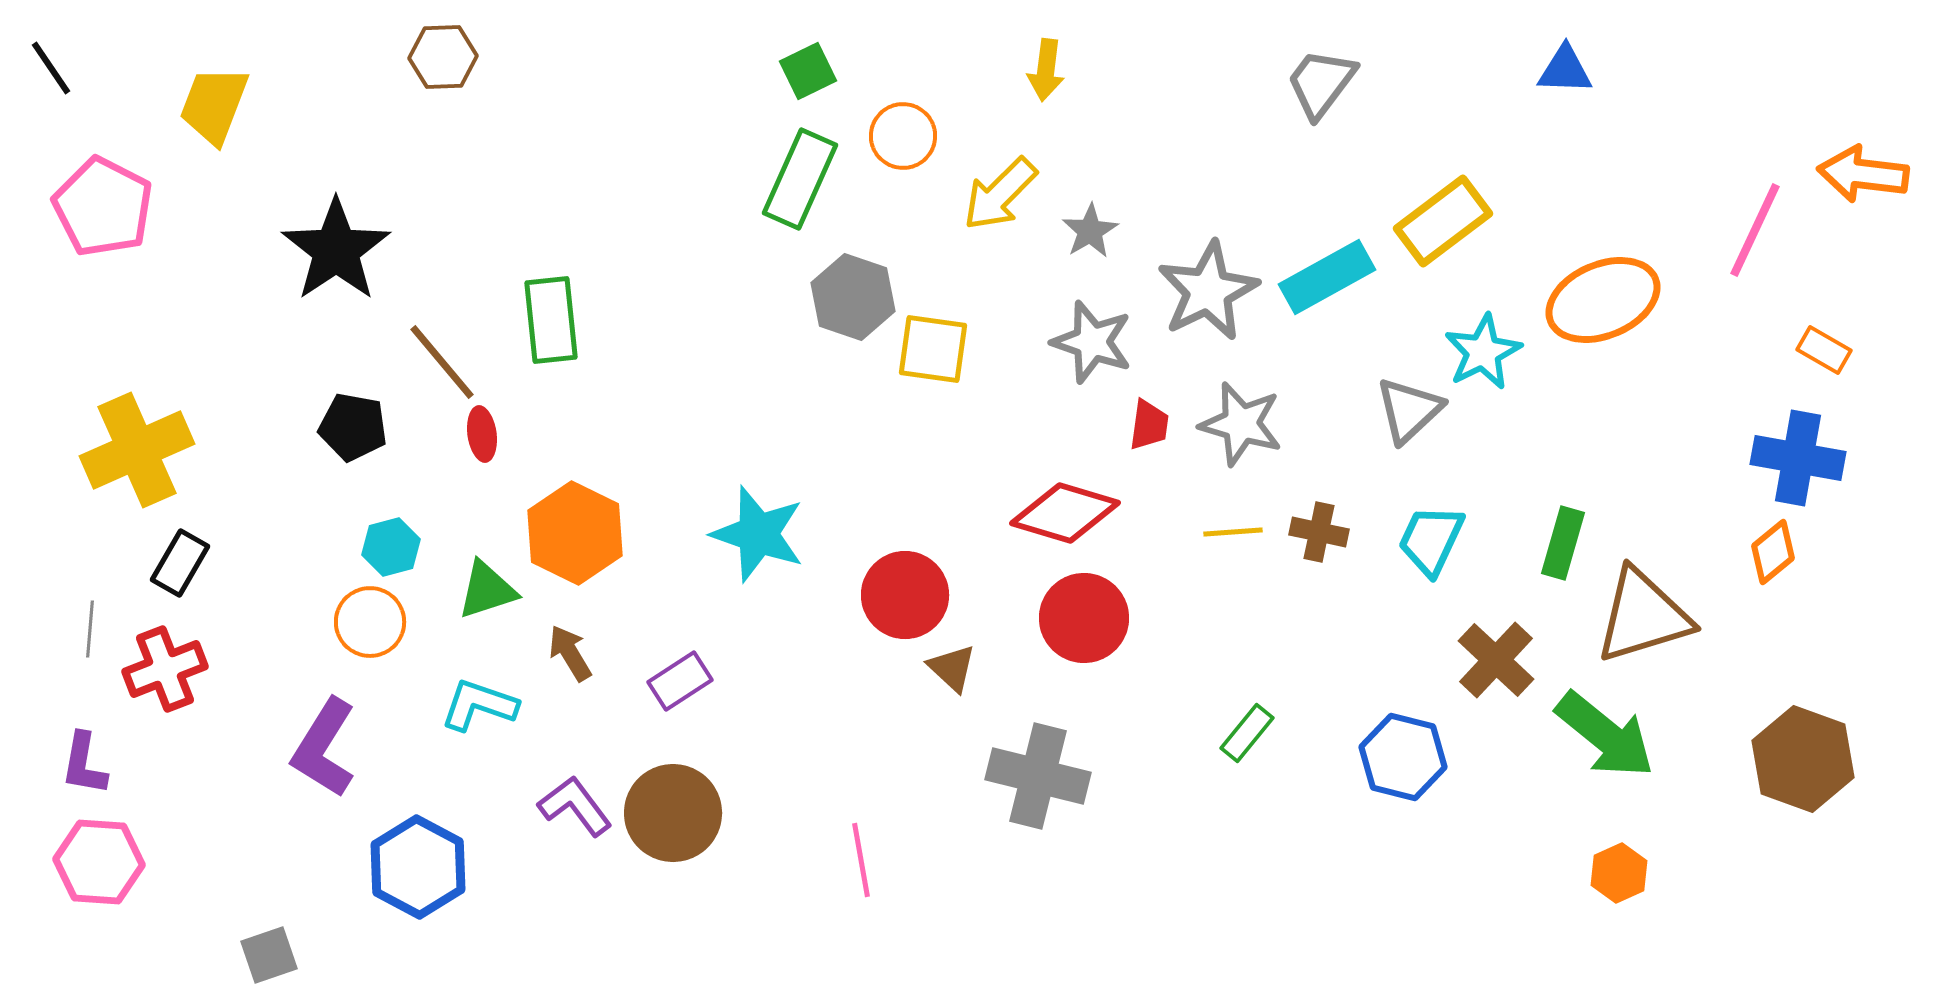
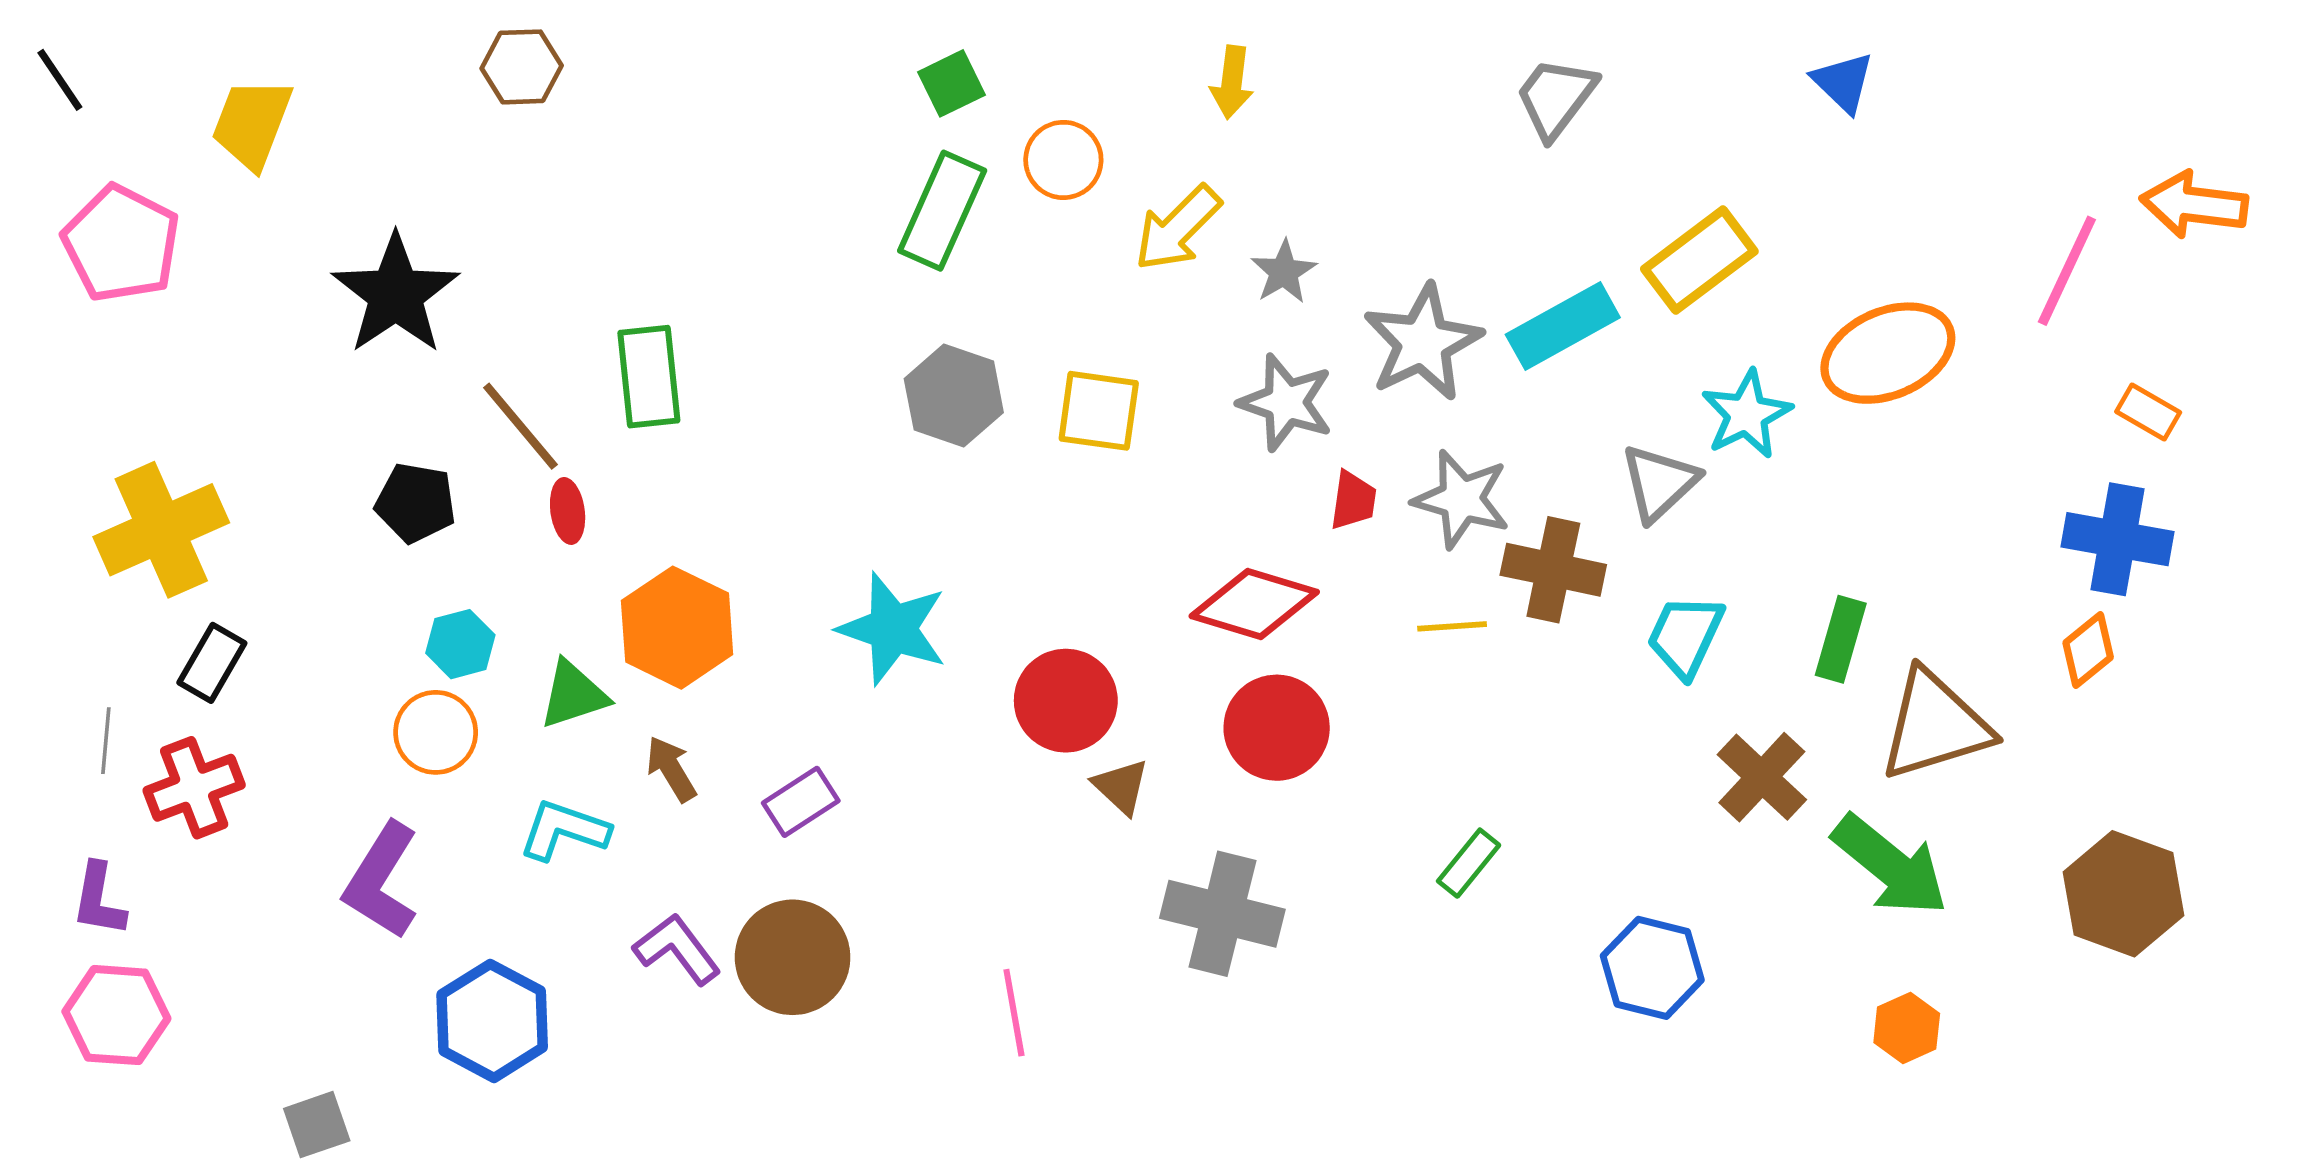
blue triangle: (1565, 70) -> (1843, 82), turned 42
gray hexagon: (853, 297) -> (954, 396), moved
brown cross: (1319, 532) -> (1553, 570), moved, size x1.5
blue hexagon: (1403, 757) -> (1652, 968), moved

